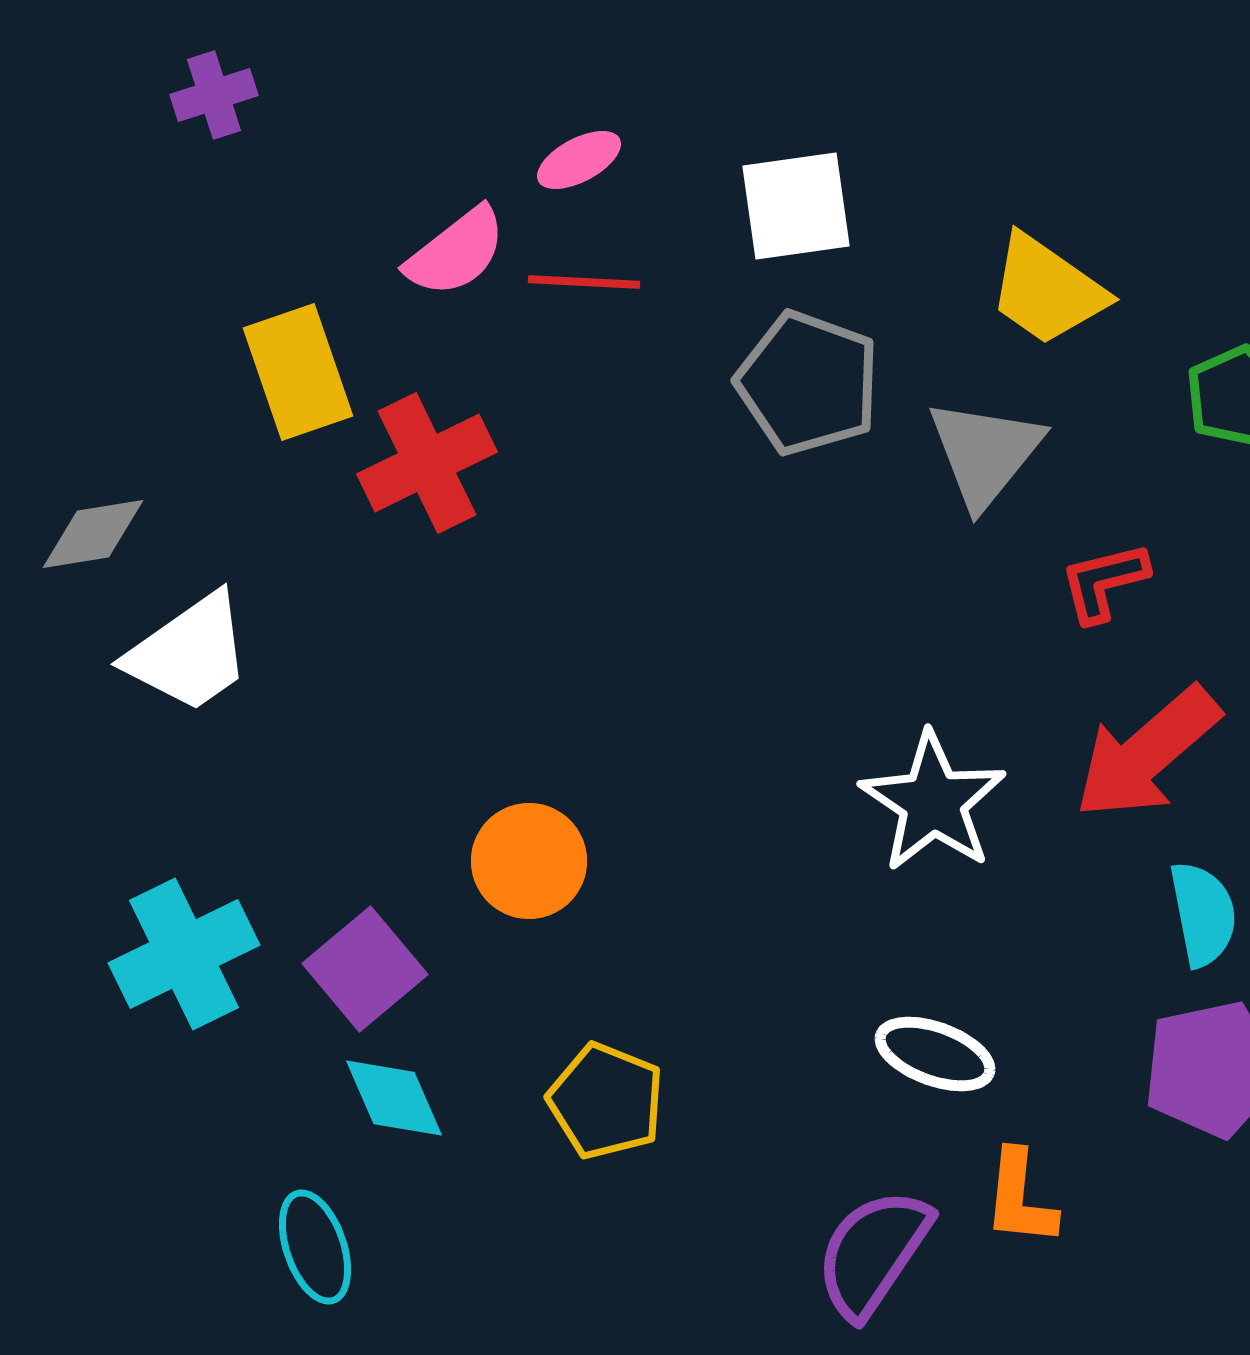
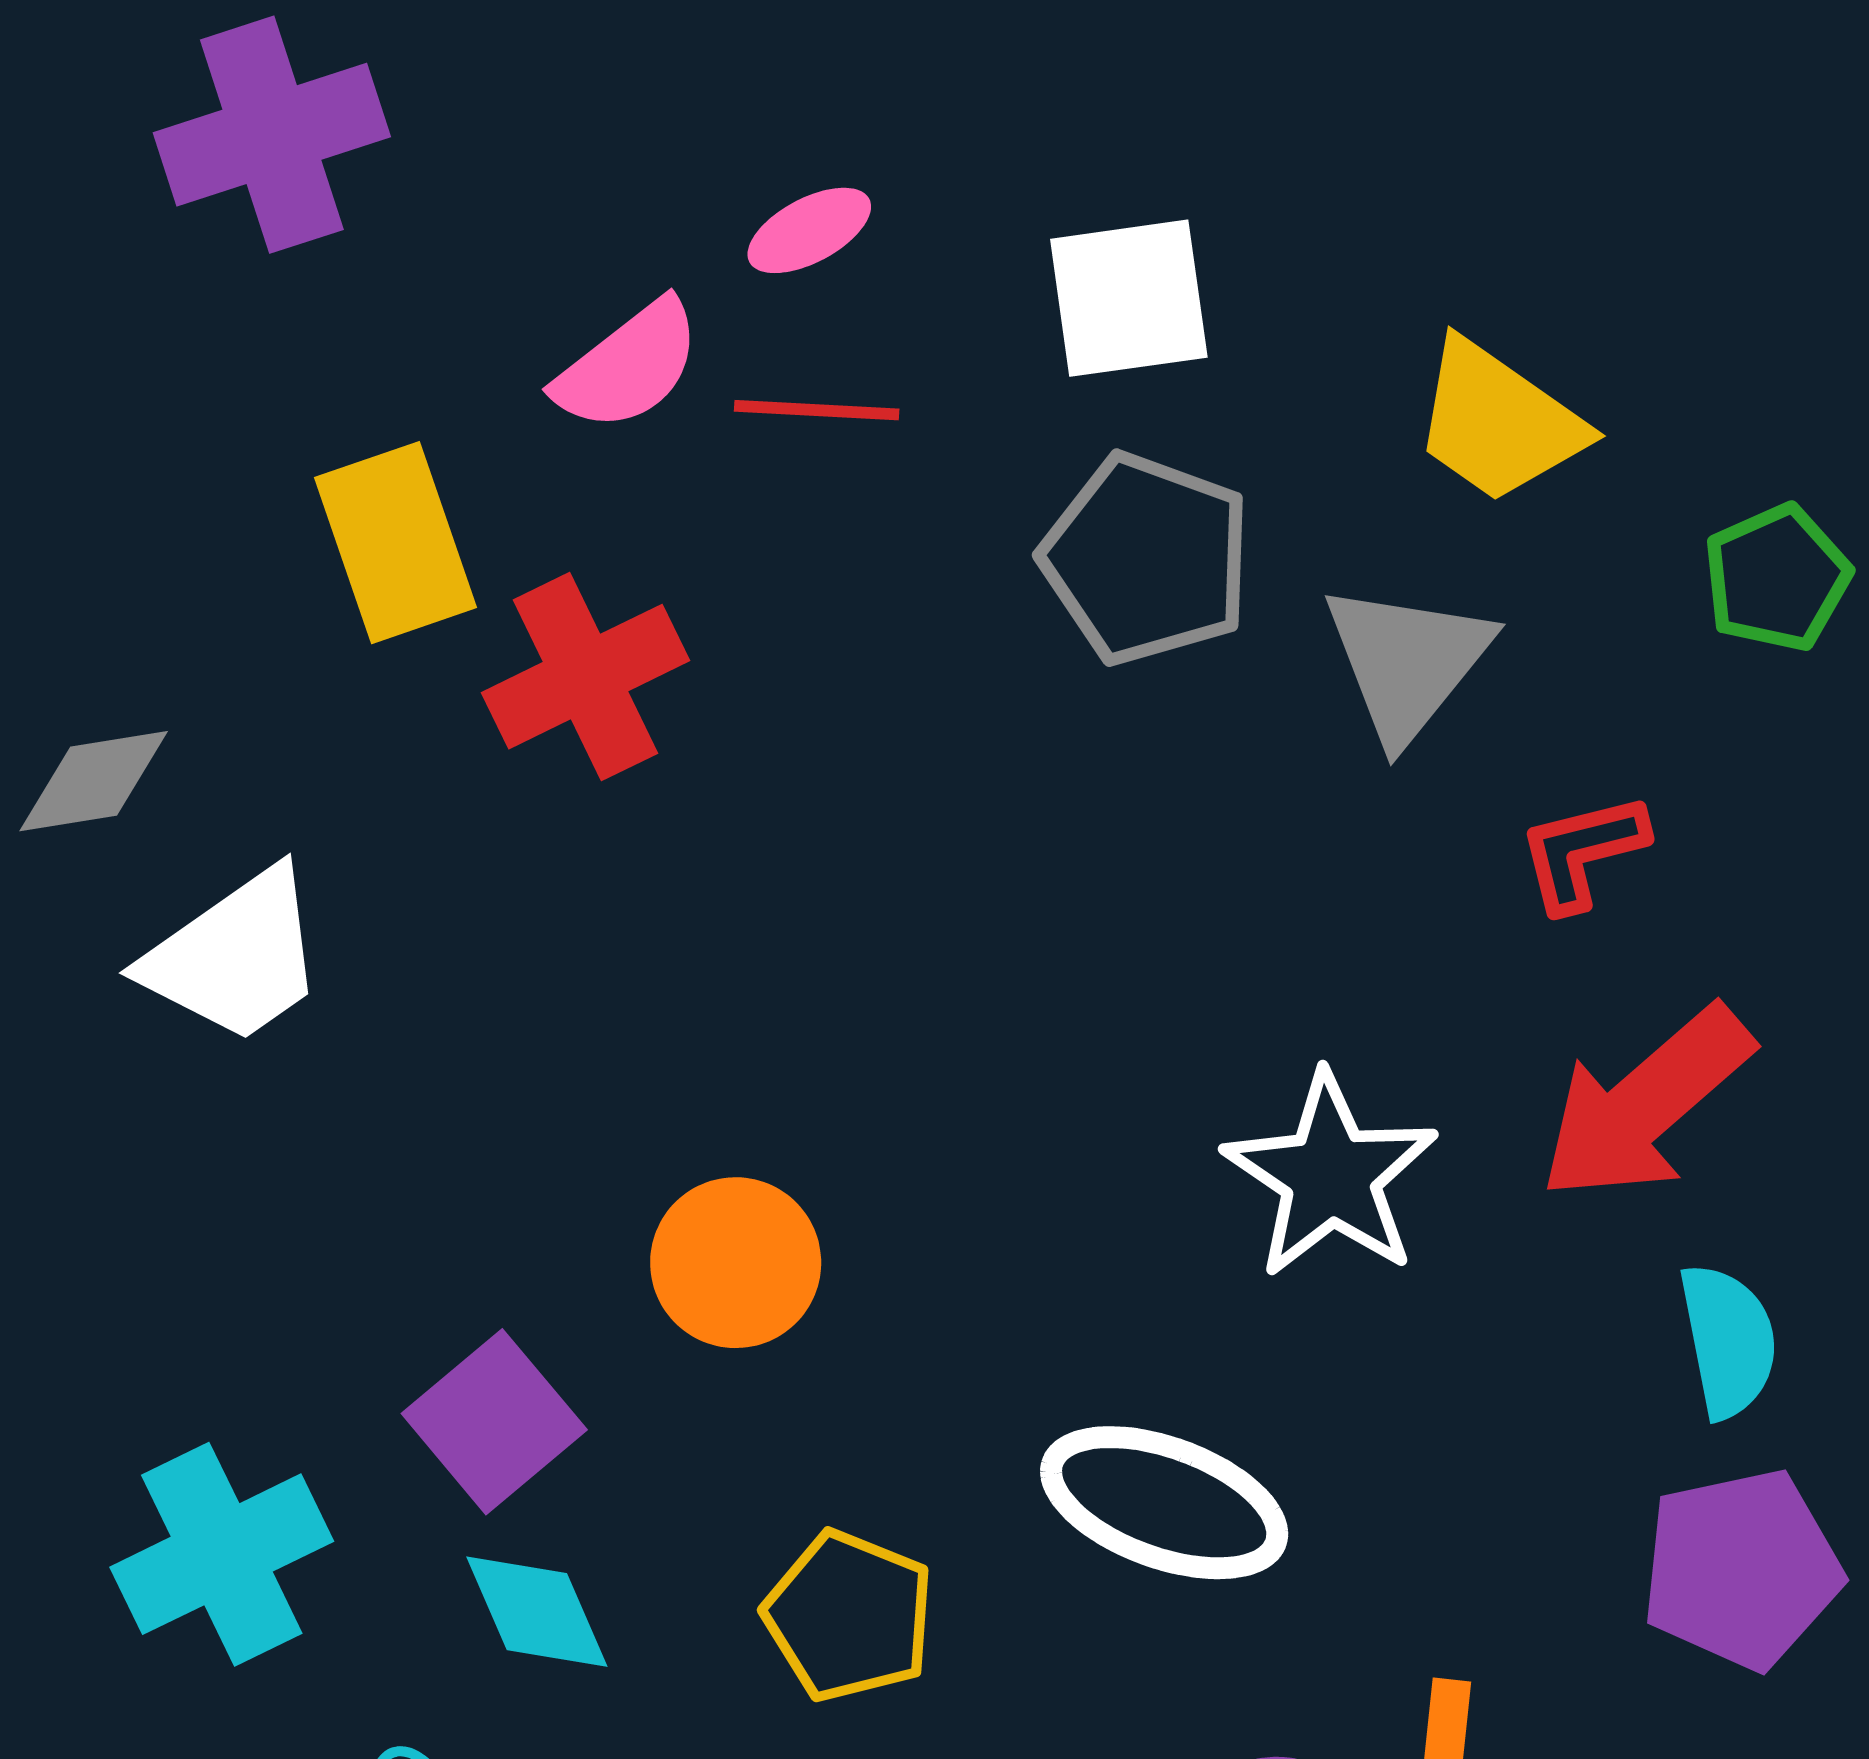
purple cross: (214, 95) -> (272, 135), size x1.8
cyan cross: (184, 954) -> (222, 1554), moved
white ellipse: (935, 1054) -> (1164, 1503), moved, size x1.4

